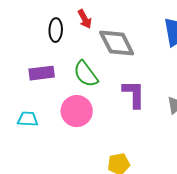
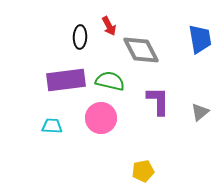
purple rectangle: (42, 73) -> (66, 80), size x1.5
green semicircle: (86, 74) -> (110, 81), turned 140

